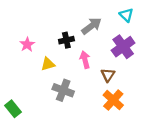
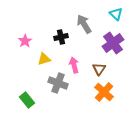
gray arrow: (91, 26) -> (84, 24), turned -84
pink arrow: (85, 60) -> (74, 65), moved
green rectangle: (13, 109) -> (27, 100), moved

